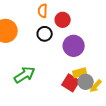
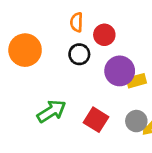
yellow rectangle: (80, 73) -> (136, 81), moved
red square: (71, 83) -> (96, 120), moved

